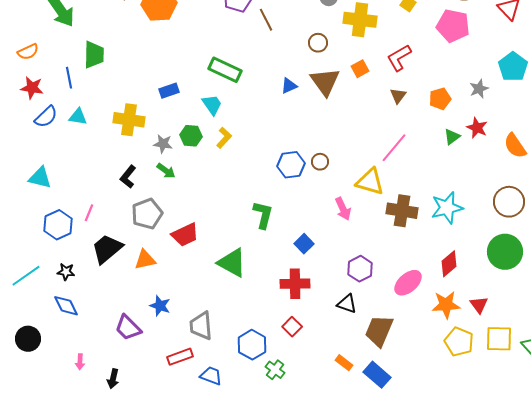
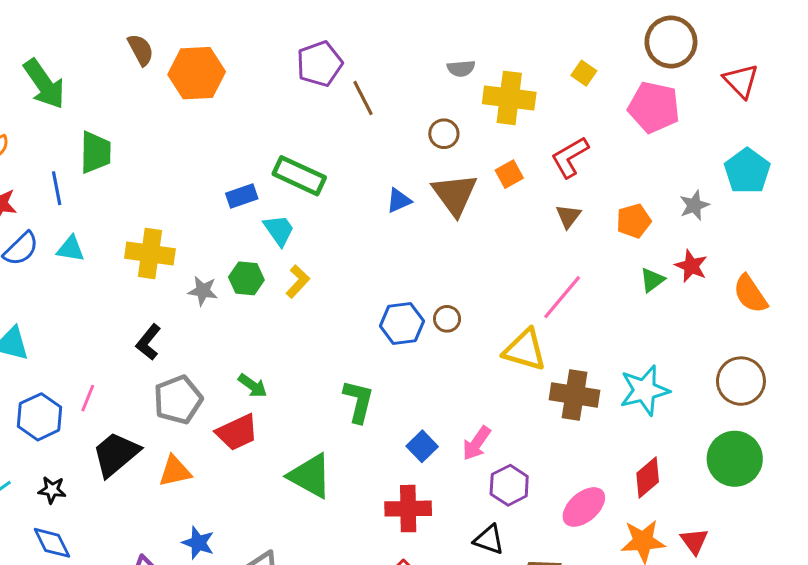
blue rectangle: (169, 91) -> (242, 196), moved
green arrow: (166, 171) -> (253, 386), moved
pink arrow: (343, 209) -> (477, 443), moved, turned 60

